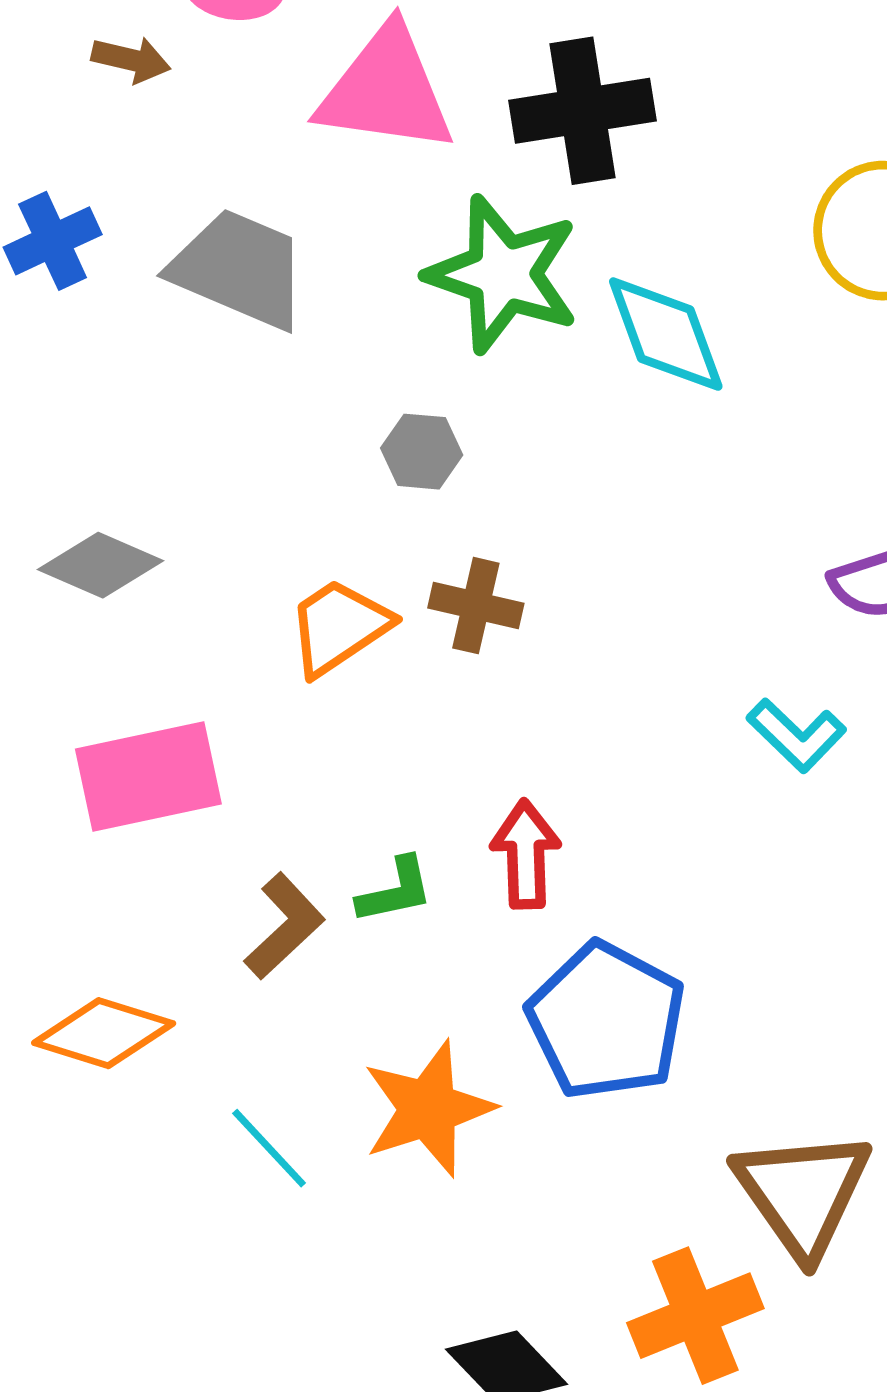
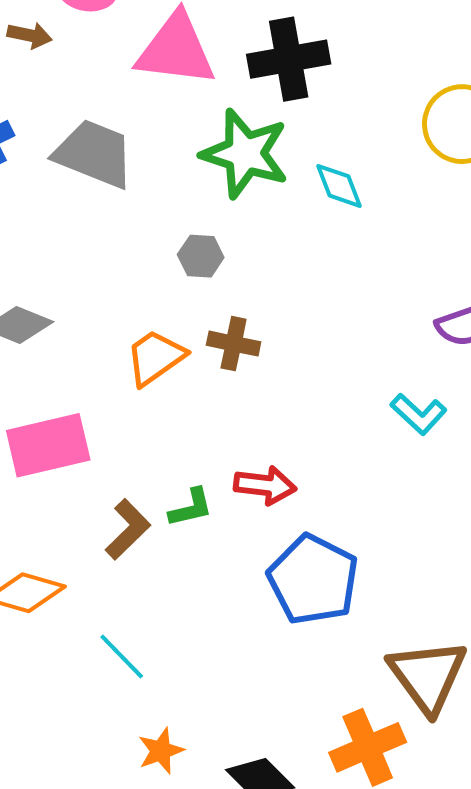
cyan diamond: (666, 334) -> (339, 186), size x0.7
red arrow: (526, 854) -> (265, 485), turned 100
orange star: (428, 1109) -> (161, 751), moved, size x0.6

